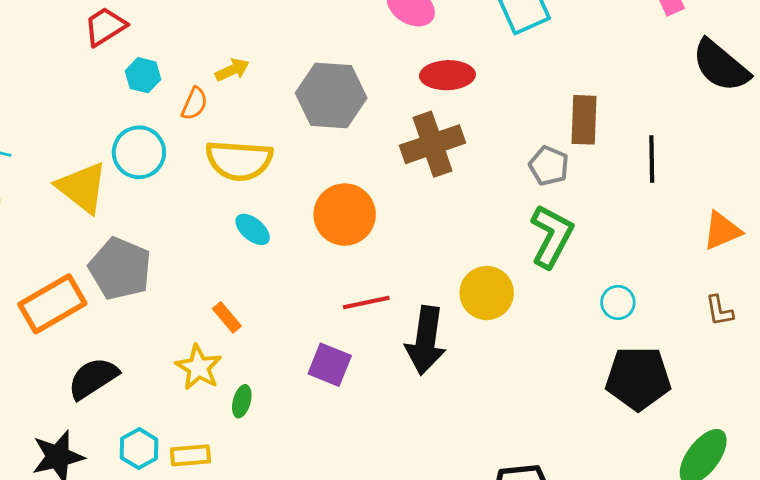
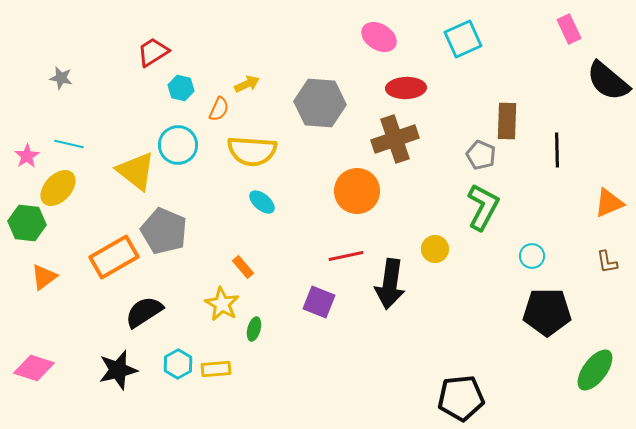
orange circle: (345, 215) -> (357, 191), moved
yellow circle: (487, 293) -> (435, 249), size x0.7

